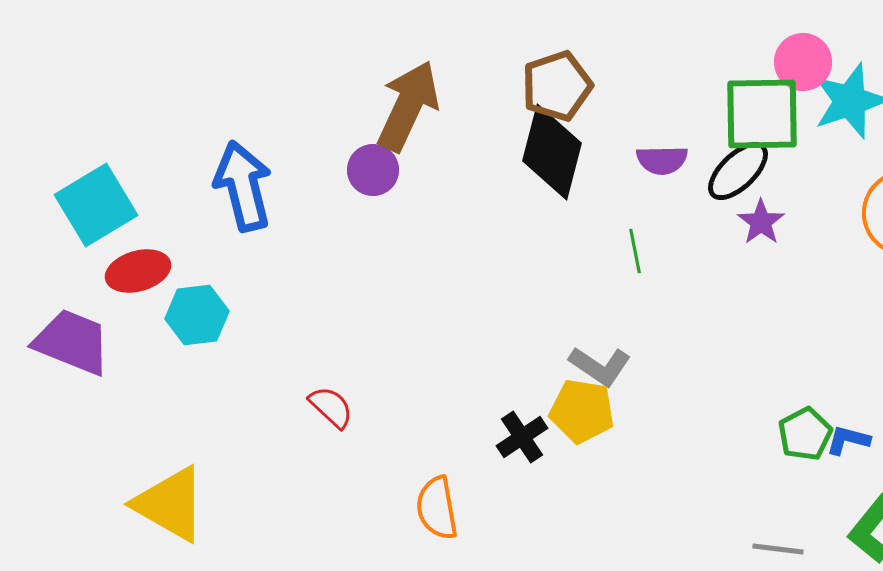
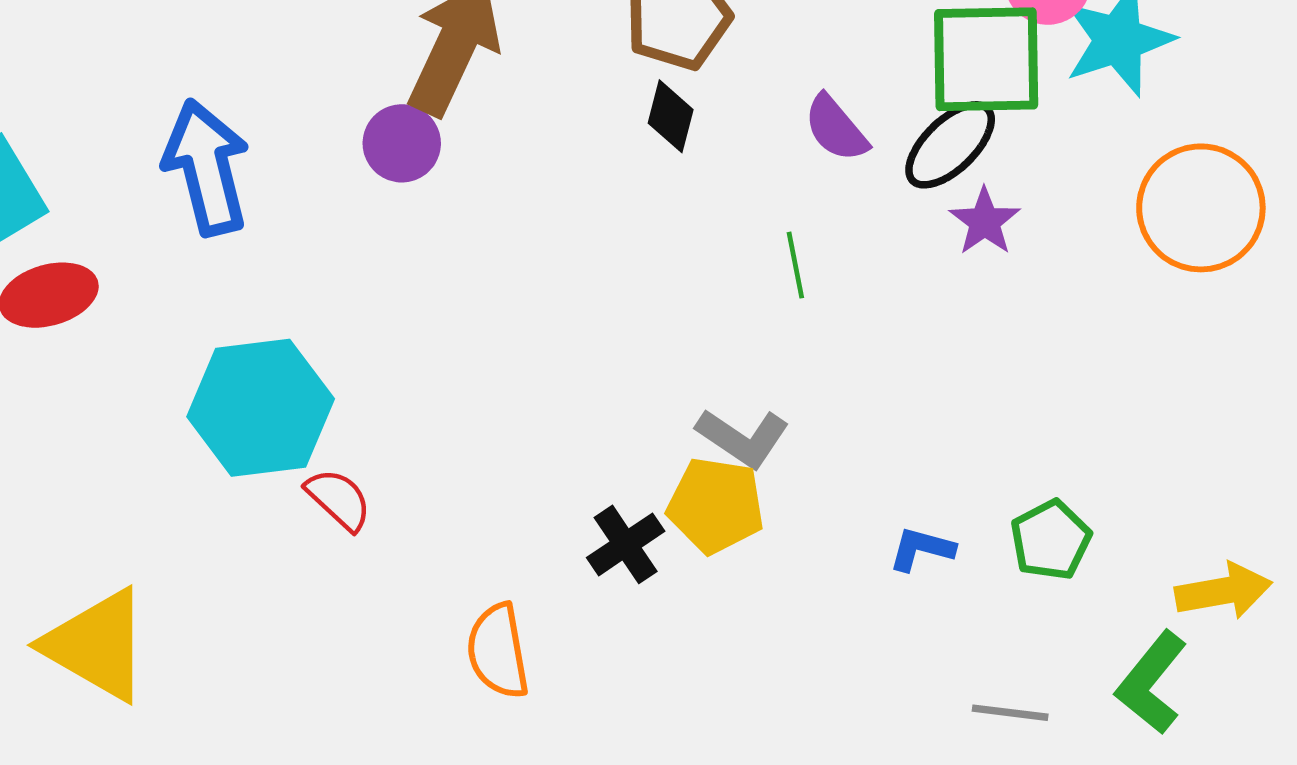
black diamond: (552, 152) -> (671, 116), size x0.5
purple semicircle: (662, 160) -> (836, 128), turned 51
cyan hexagon: (197, 315) -> (261, 408), moved, size x1.5
blue L-shape: (848, 440) -> (922, 549), moved

